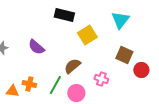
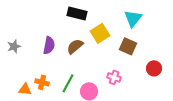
purple semicircle: (36, 47) -> (49, 45), turned -120
brown square: (124, 55) -> (128, 46), moved
brown semicircle: (72, 66) -> (75, 46), moved

